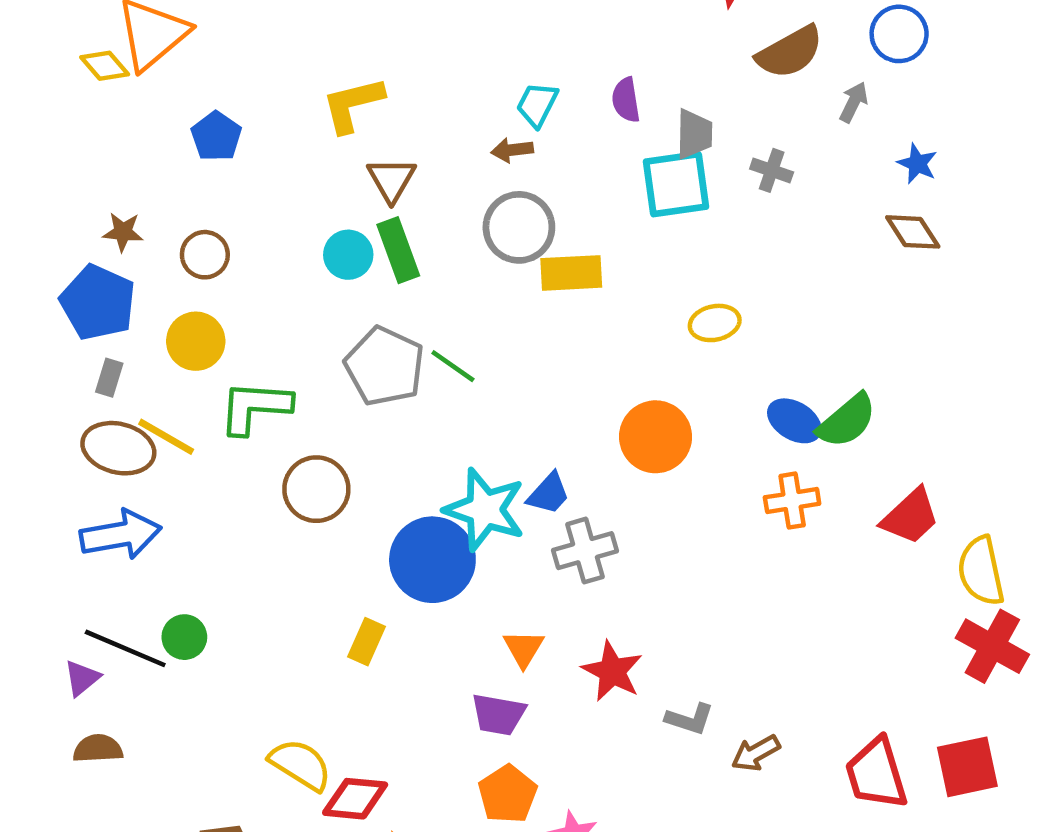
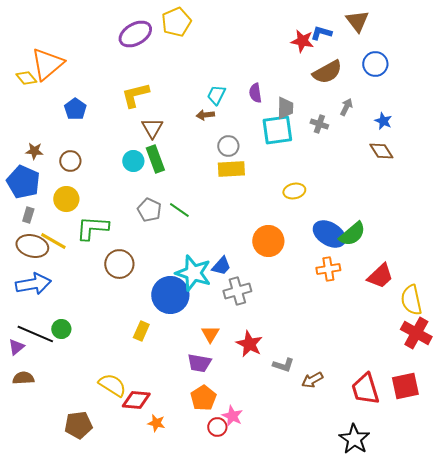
gray arrow: (854, 102) -> (346, 107), moved
gray circle: (519, 227) -> (228, 146), moved, size x0.7
gray pentagon: (385, 366) -> (149, 210), size x0.7
blue ellipse: (794, 421) -> (329, 234), size x1.4

